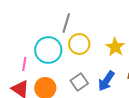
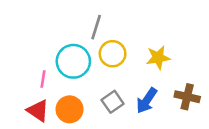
yellow star: (115, 47) -> (158, 58), turned 30

